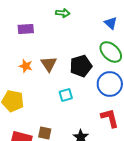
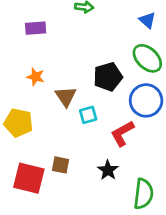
brown triangle: (49, 64) -> (66, 96), moved
red L-shape: (110, 118) -> (122, 133), moved, turned -105

